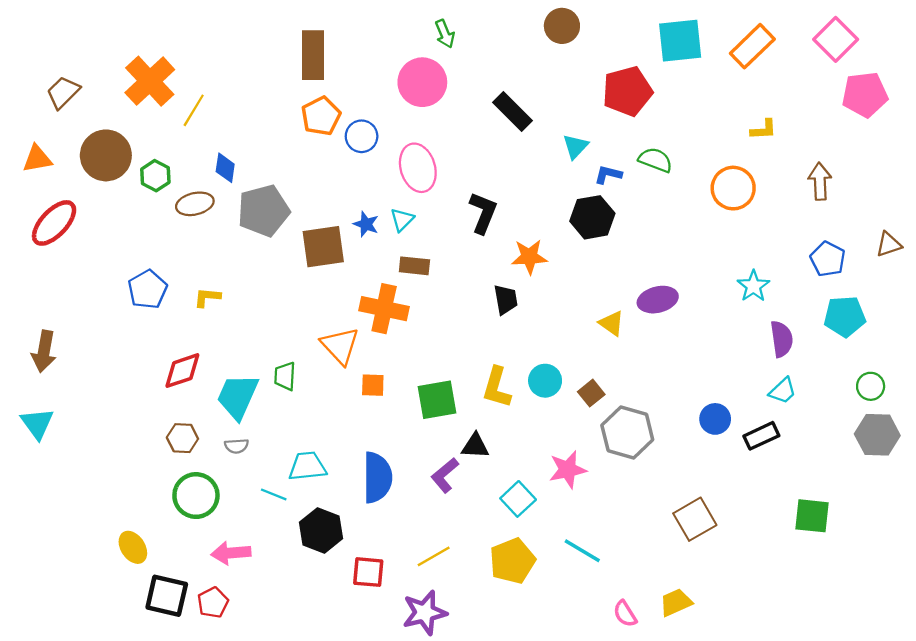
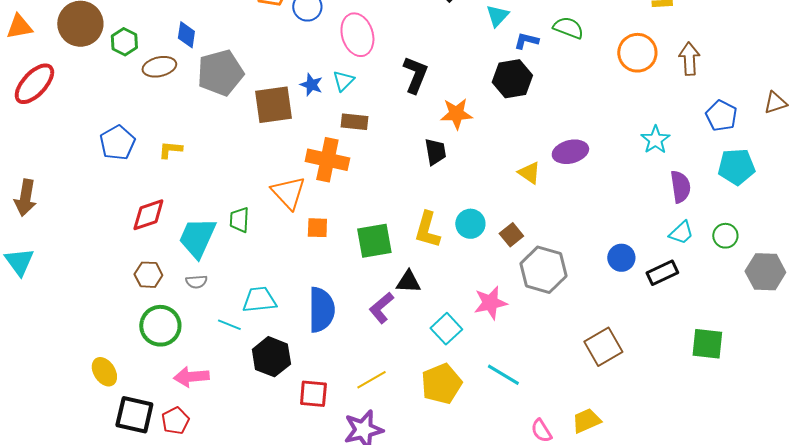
brown arrow: (820, 181) -> (689, 59), moved
green circle: (871, 386) -> (725, 236), moved

